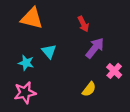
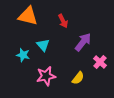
red arrow: (83, 24) -> (63, 21), moved
pink star: (25, 93) -> (46, 76), moved

